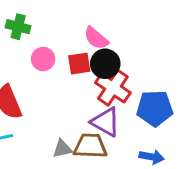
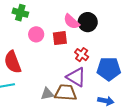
black circle: (105, 64) -> (88, 22), moved
red cross: (113, 88) -> (82, 55), size x0.6

